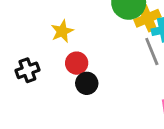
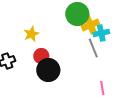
black circle: (87, 83) -> (48, 70), size x1.5

